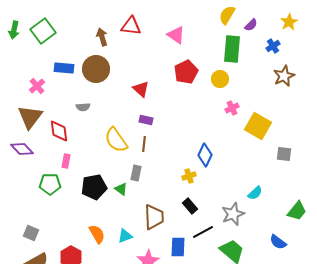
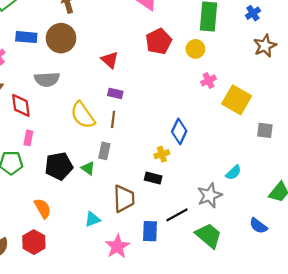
gray semicircle: (83, 107) -> (47, 79), size x1.6
black rectangle: (190, 206) -> (153, 178), moved, turned -35
orange semicircle: (97, 234) -> (43, 208), moved

